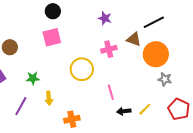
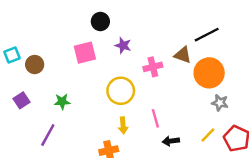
black circle: (53, 11) -> (100, 21), moved
purple star: (105, 18) -> (123, 45), moved
yellow arrow: (49, 98) -> (123, 125), moved
yellow line: (145, 109) -> (208, 135), moved

